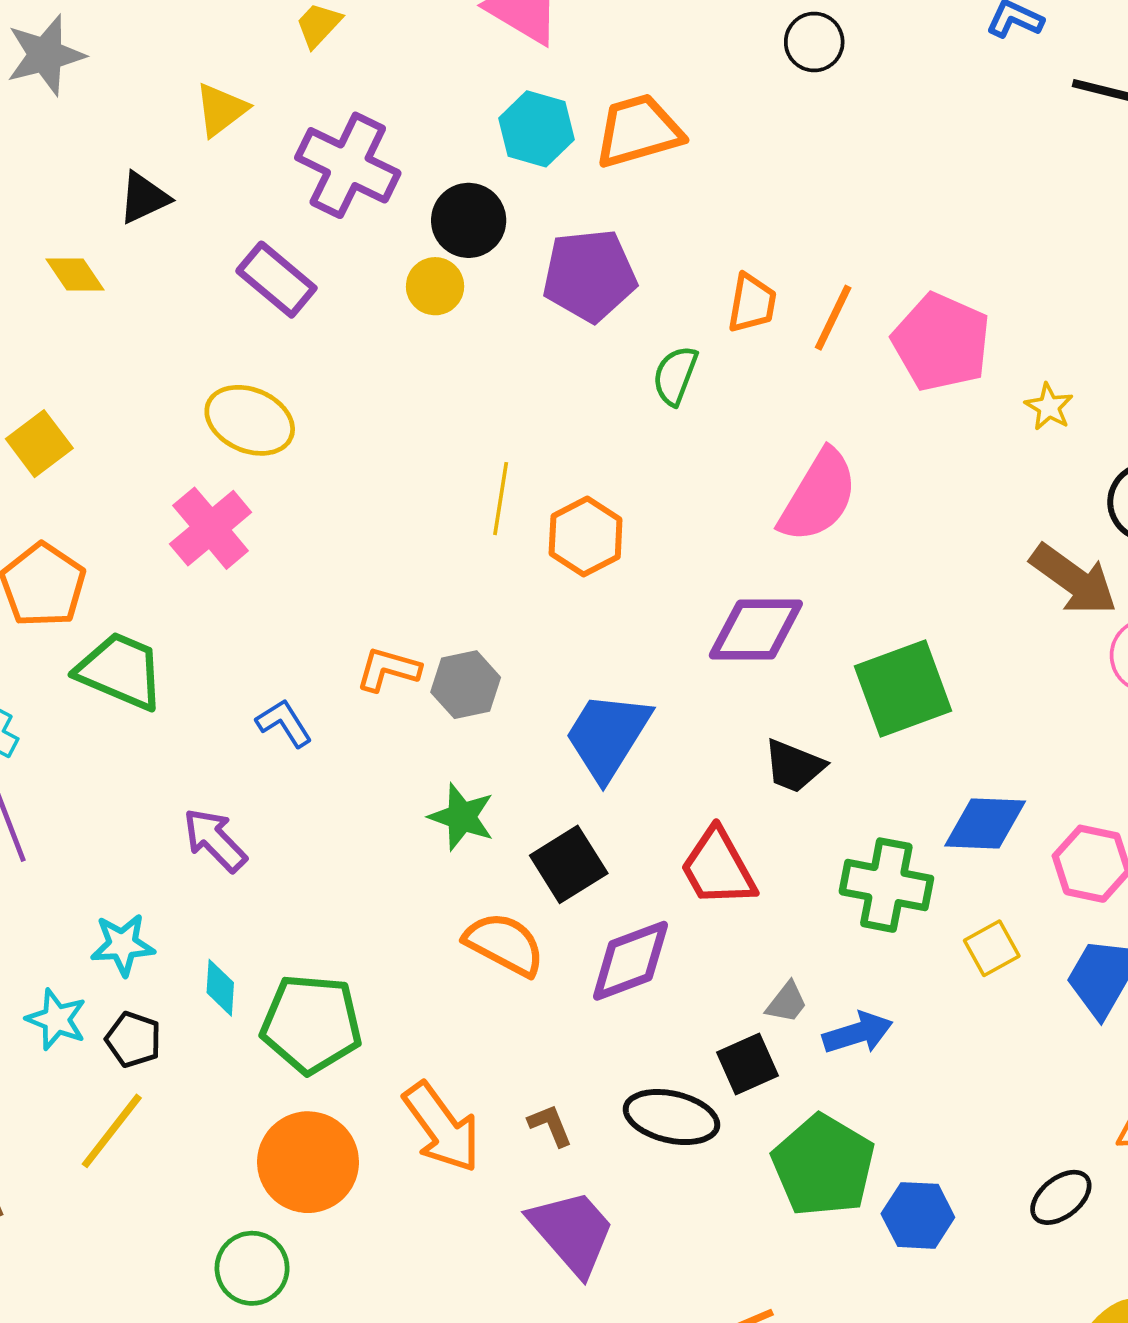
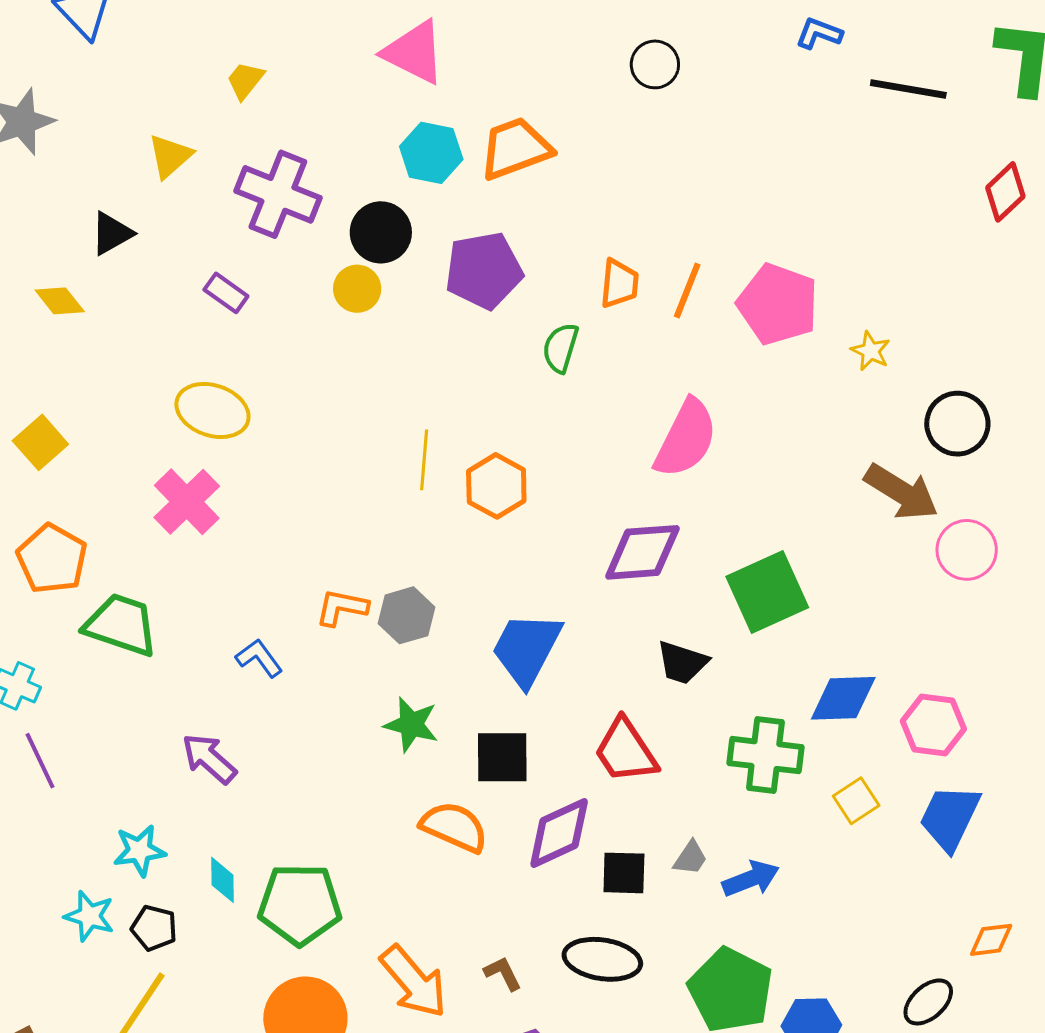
purple rectangle: (276, 280) -> (226, 293), size x0.7
black square: (569, 864) -> (502, 757), turned 36
black square: (747, 1064) -> (624, 873), moved, turned 30

